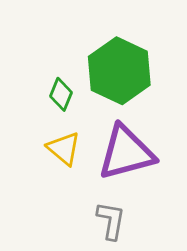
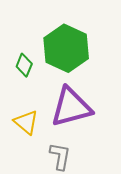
yellow triangle: (64, 148) -> (26, 122), moved

